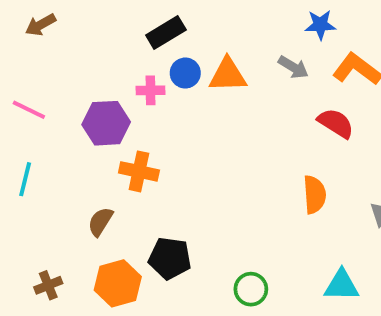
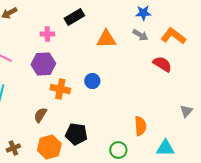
blue star: (320, 25) -> (143, 13), moved
blue circle: (185, 73) -> (92, 81), moved
pink cross: (151, 90) -> (47, 34), moved
orange semicircle: (315, 195) -> (140, 126), moved

